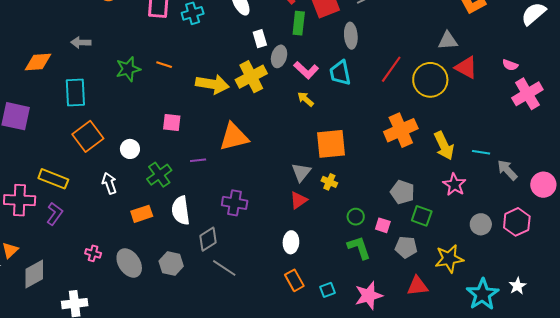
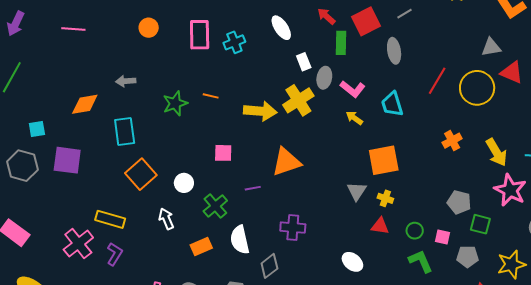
cyan trapezoid: (340, 73) -> (392, 104), moved
orange cross: (401, 130) -> (452, 141), size x0.6
pink star: (454, 185) -> (510, 190), size x1.4
pink cross: (20, 200) -> (78, 244), turned -36
red triangle: (299, 200) -> (380, 226), moved, turned 48
white ellipse: (291, 242) -> (352, 262), turned -50

